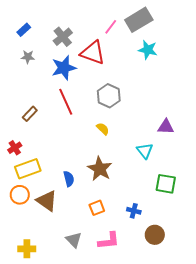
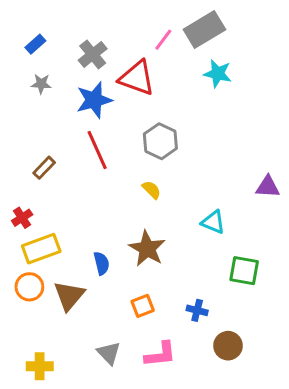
purple triangle: (166, 127) -> (268, 187), moved
cyan triangle: (145, 151) -> (213, 222), turned -30
brown triangle: (47, 201) -> (69, 296), turned 35

